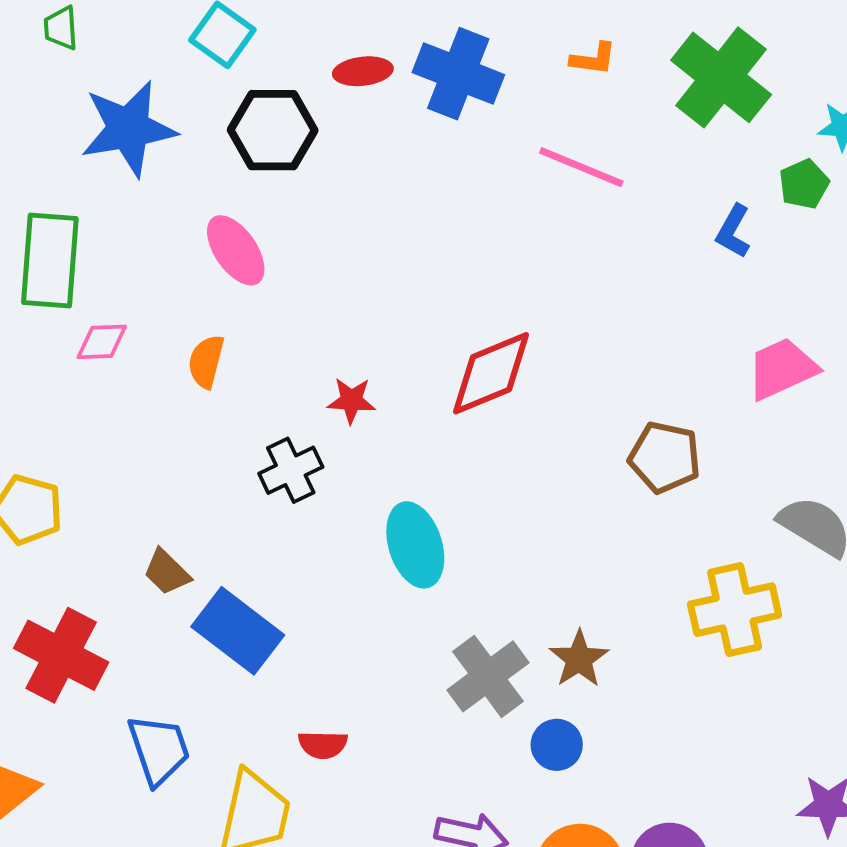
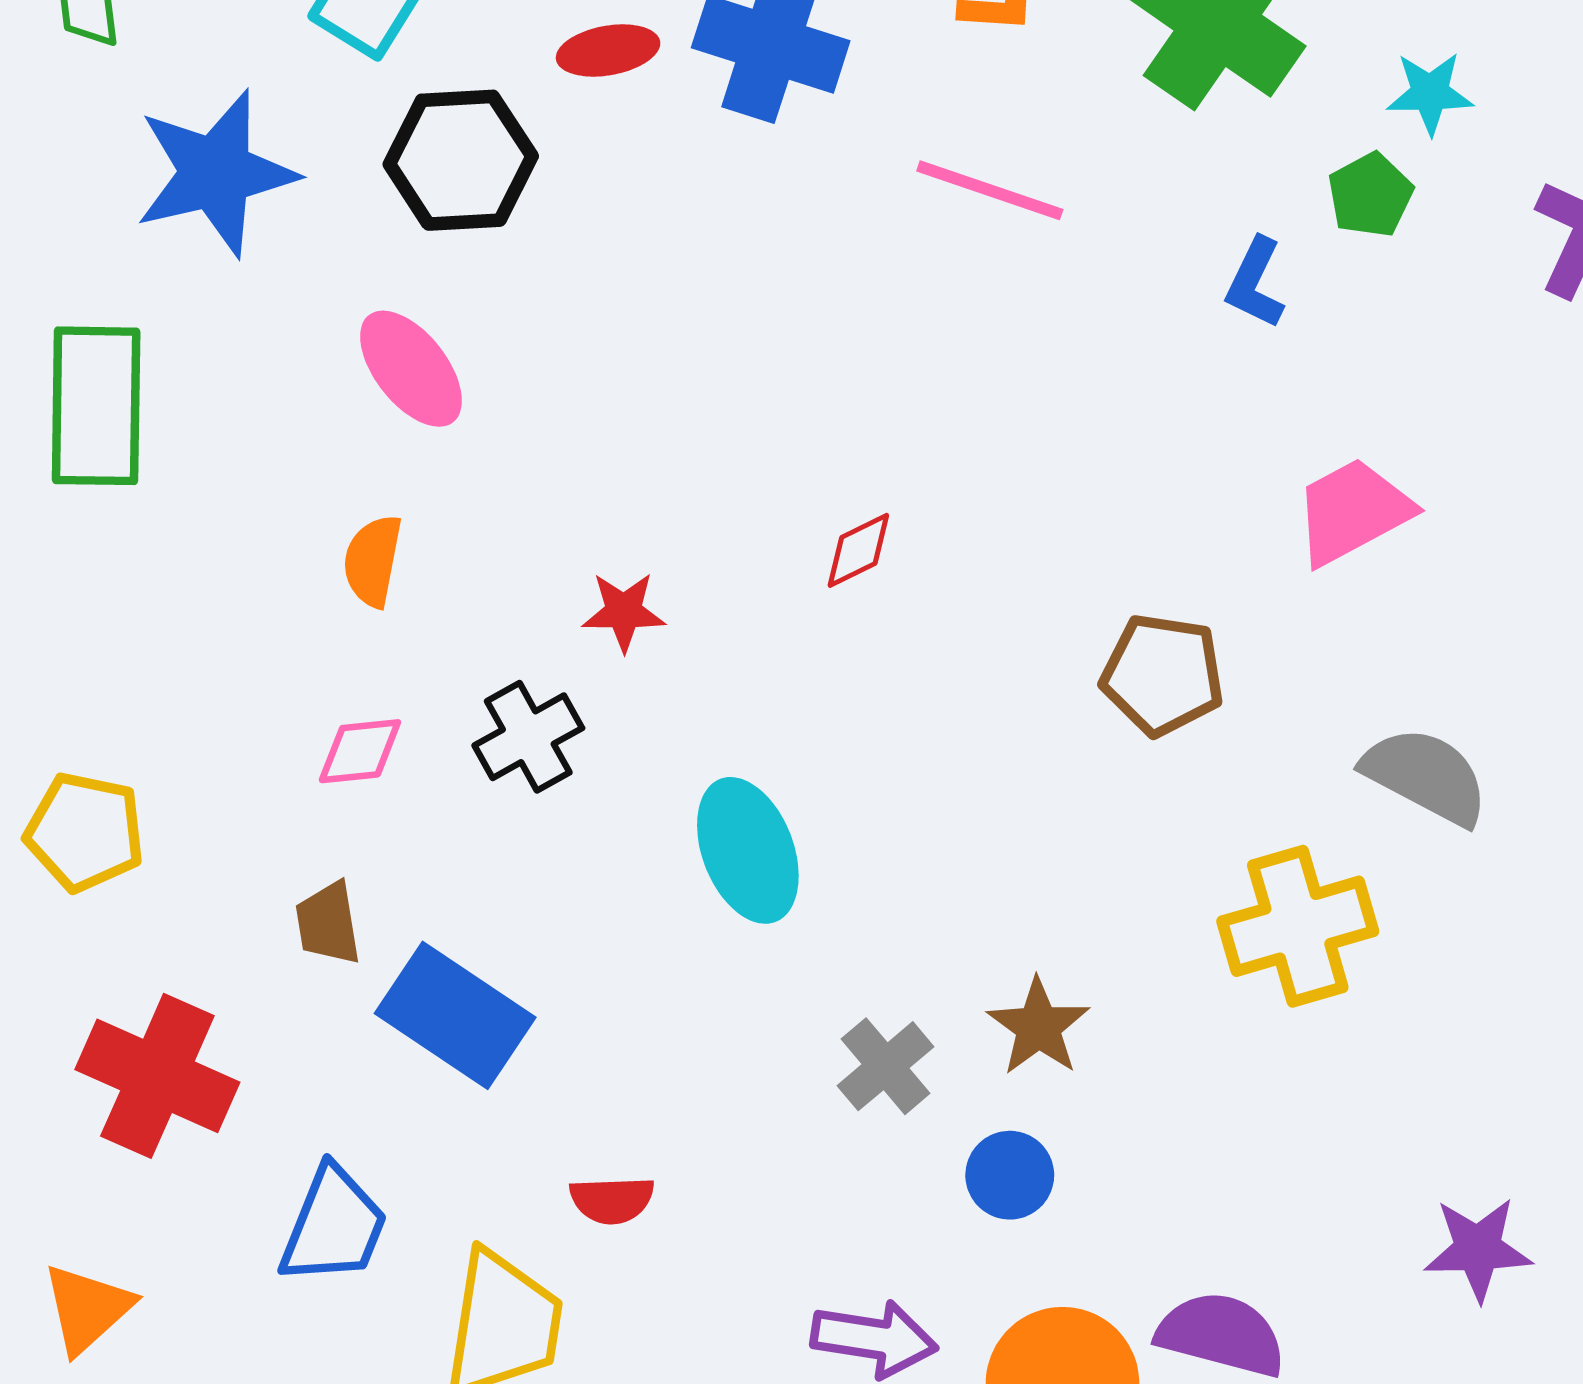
pink diamond: (102, 342) -> (360, 751), moved
red diamond: (491, 373) -> (858, 550), size x0.5
brown trapezoid: (167, 572) -> (328, 923), turned 40
gray cross: (488, 676) -> (886, 1066), size x0.7
blue trapezoid: (159, 750) -> (334, 1226), turned 44

